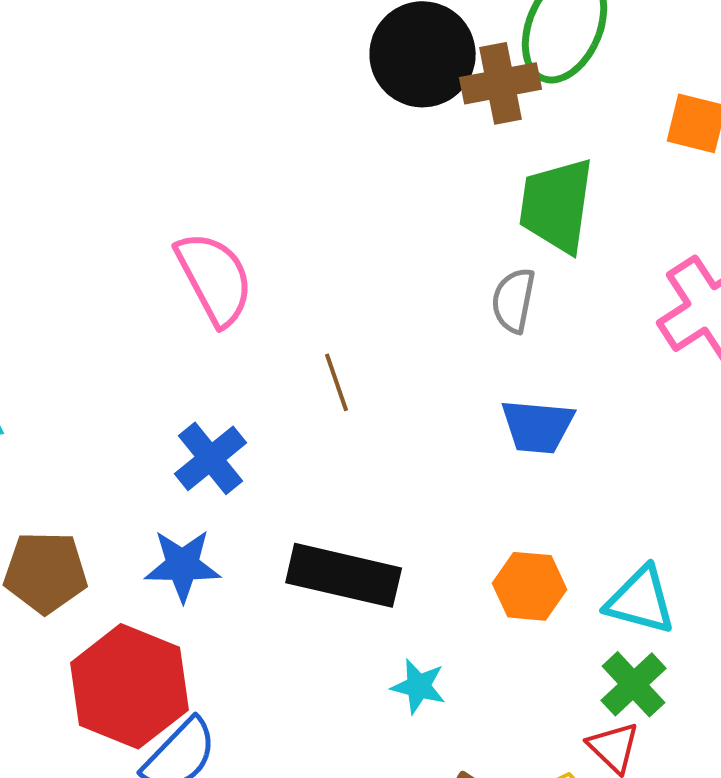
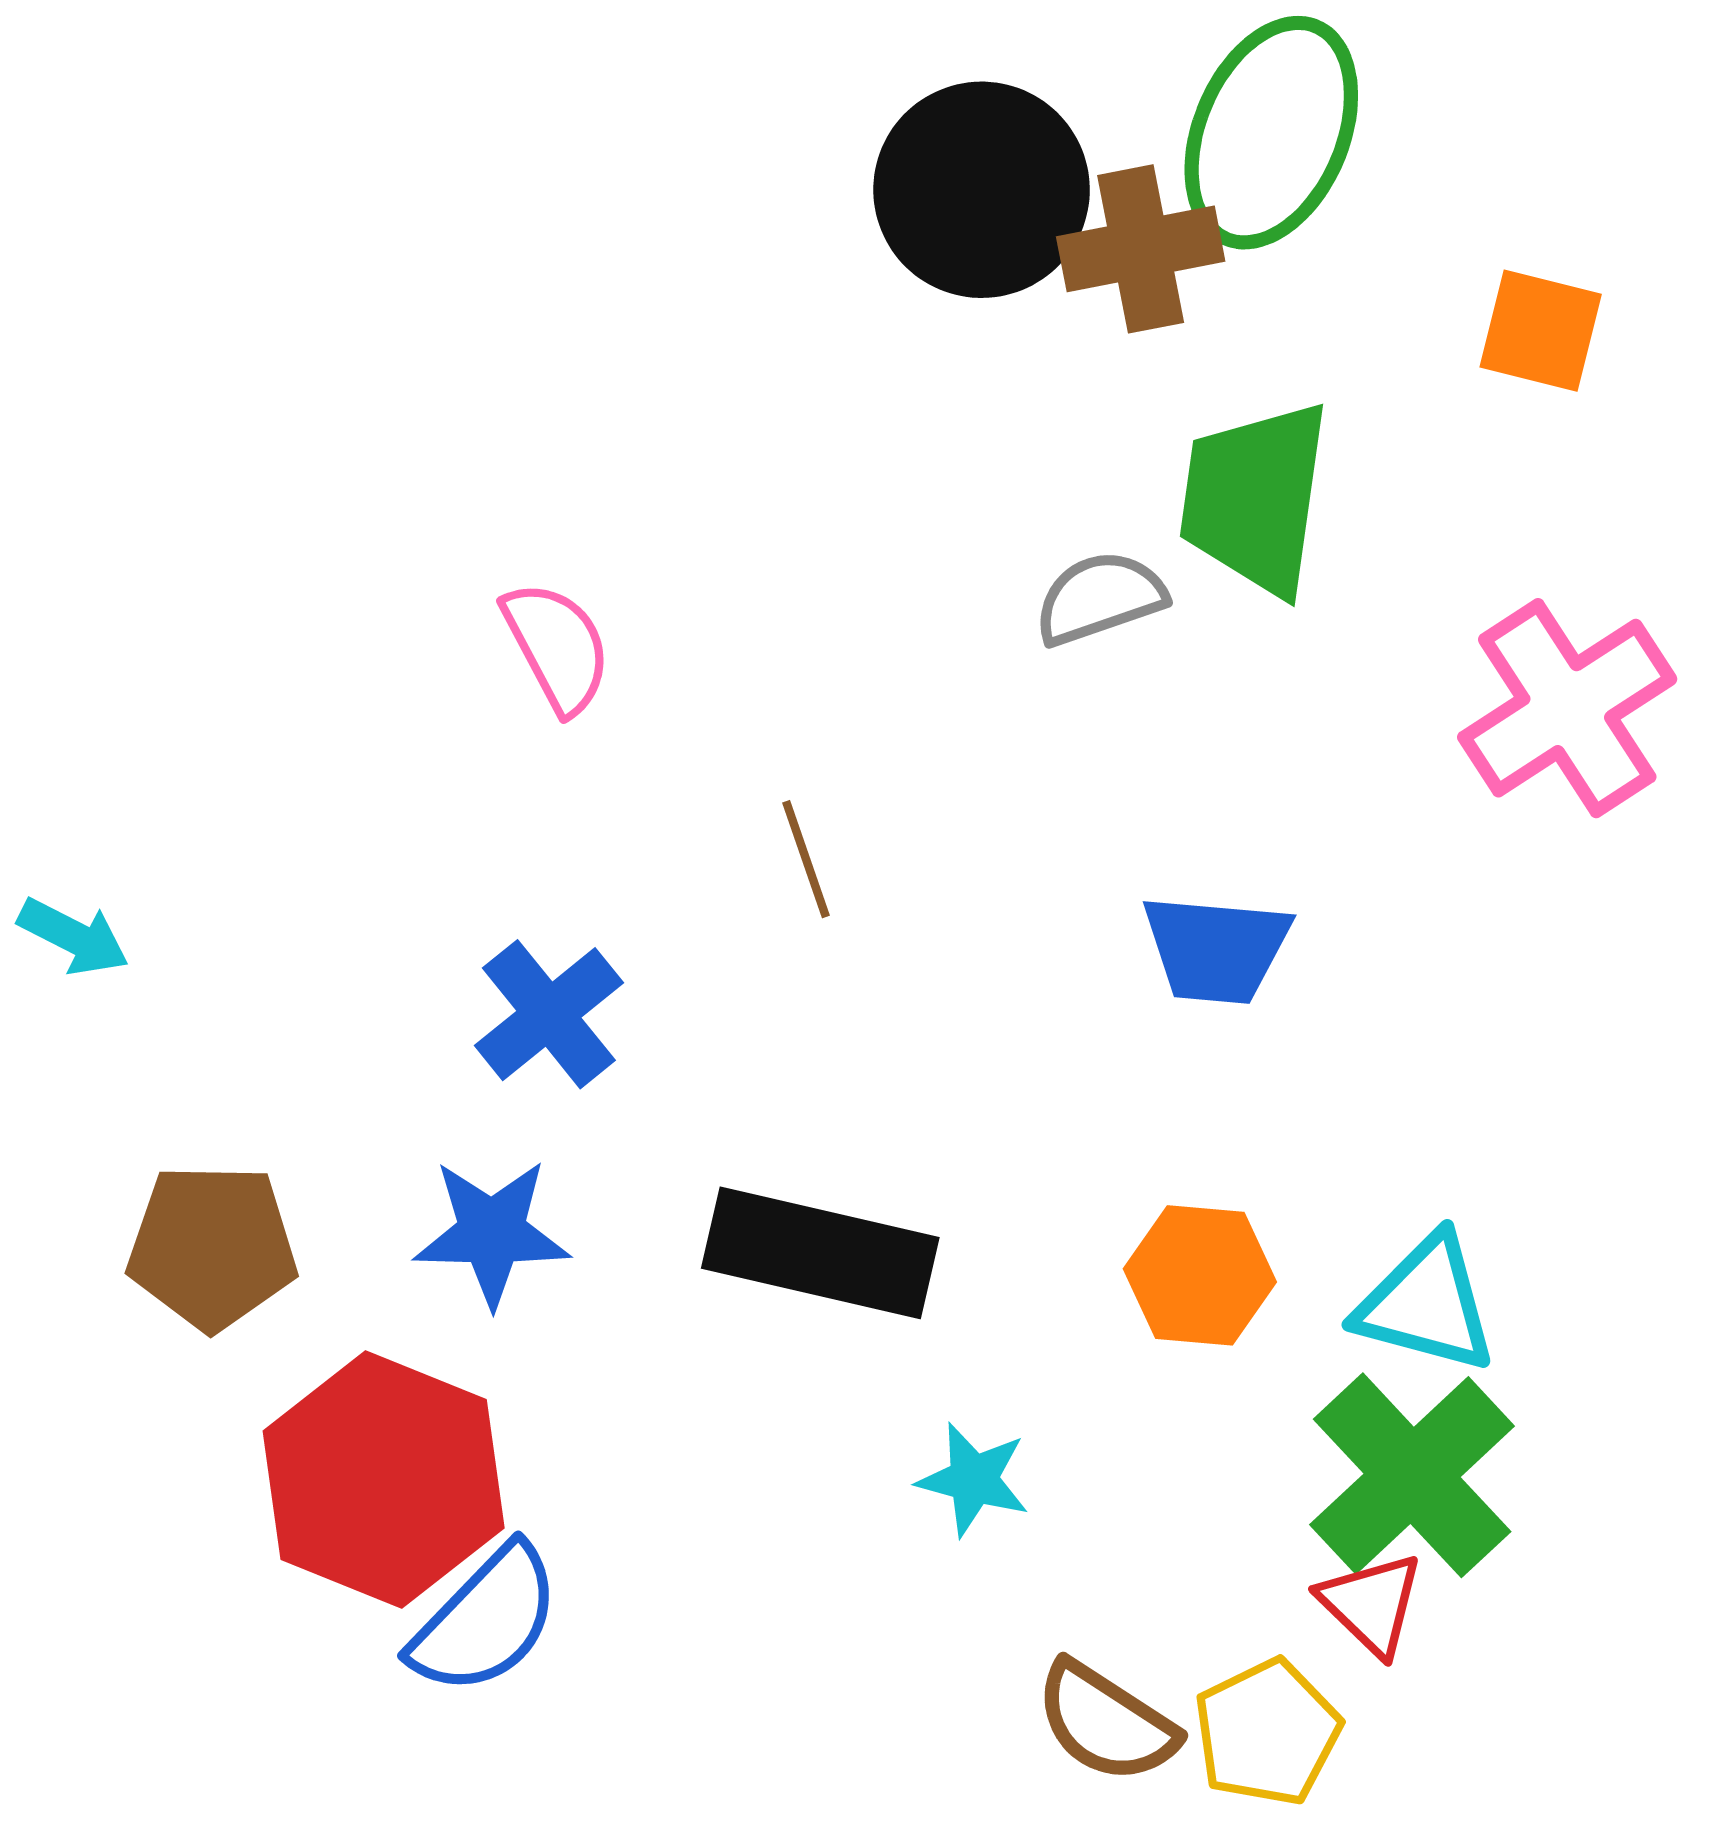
pink semicircle: (215, 278) -> (557, 647), size x0.7
gray semicircle: (514, 300) -> (1100, 598), moved, turned 60
green cross: (634, 684) -> (1412, 1475), size x1.5

